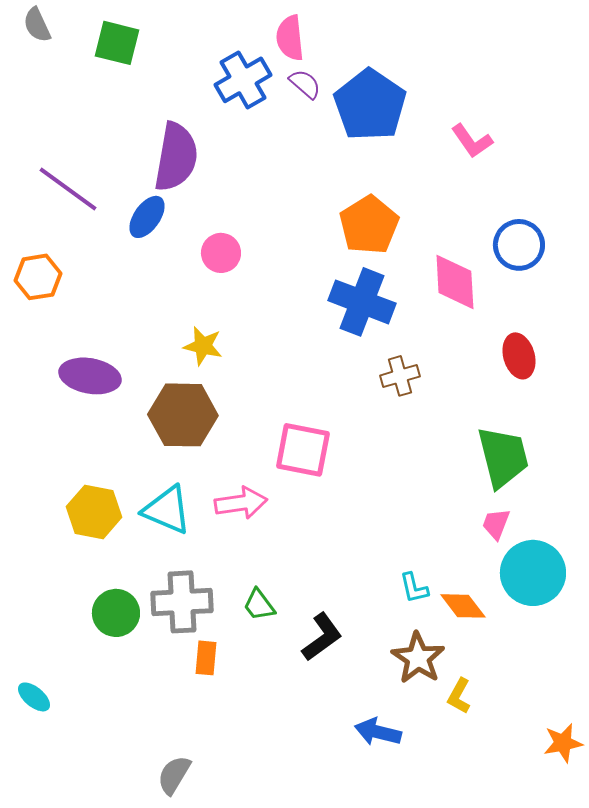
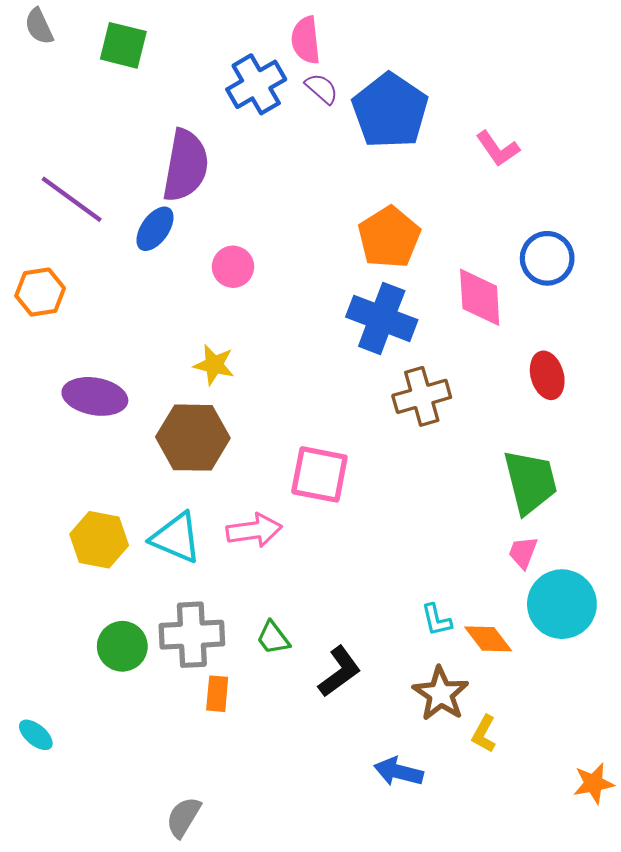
brown cross: (400, 376) -> (422, 396), size x1.4

